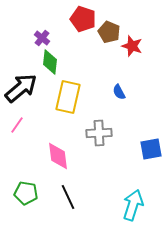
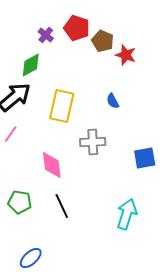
purple cross: (42, 38) -> (46, 35), moved
green diamond: (50, 62) -> (31, 65), moved, turned 55

